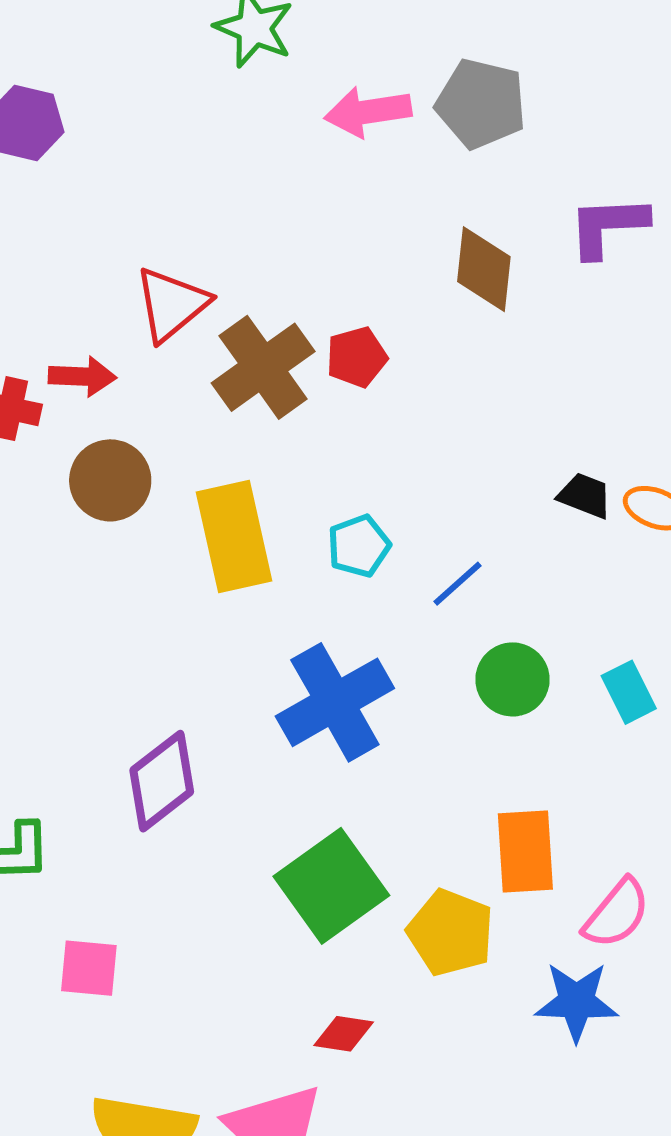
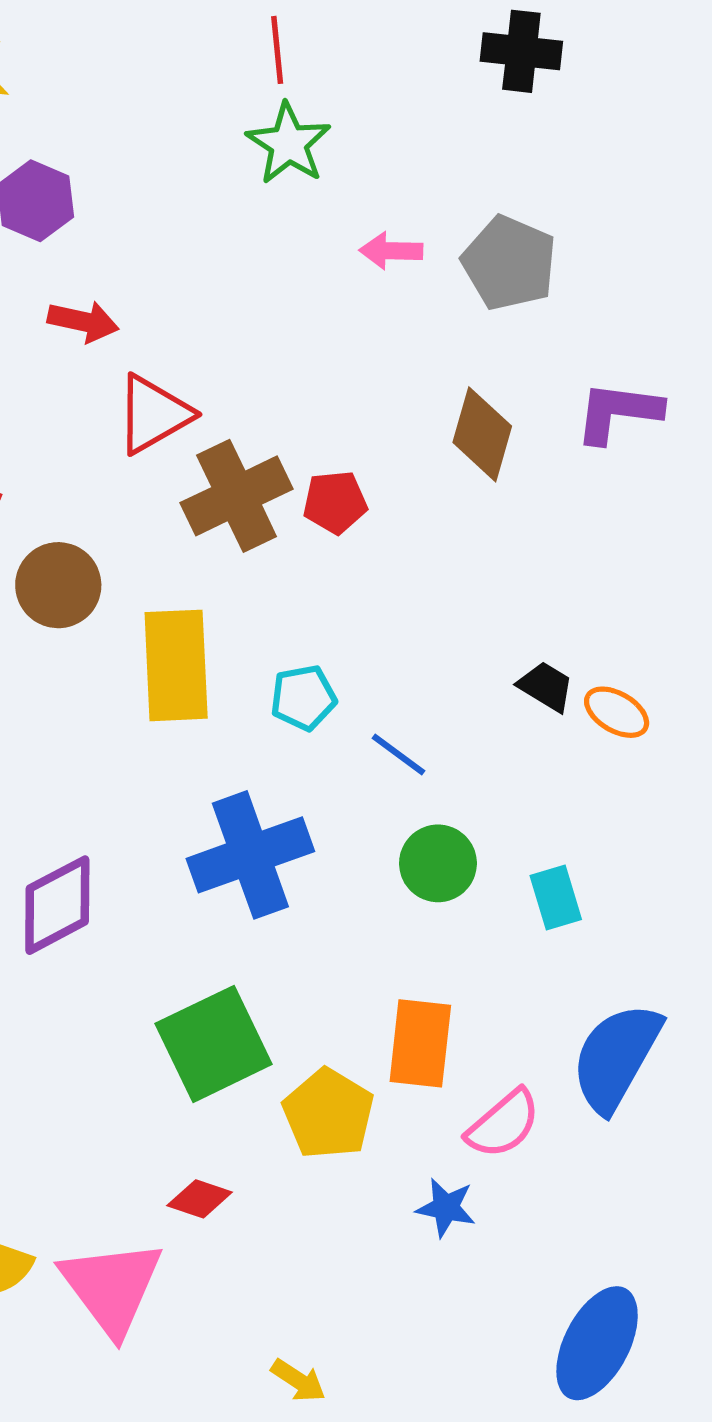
pink arrow: (368, 112) -> (391, 251), size x0.7
red arrow: (82, 376) -> (83, 321), moved
blue line: (458, 584) -> (398, 754), turned 68
blue star: (576, 1002) -> (446, 1208), size x0.7

